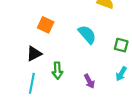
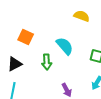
green arrow: (57, 71) -> (47, 62), moved

